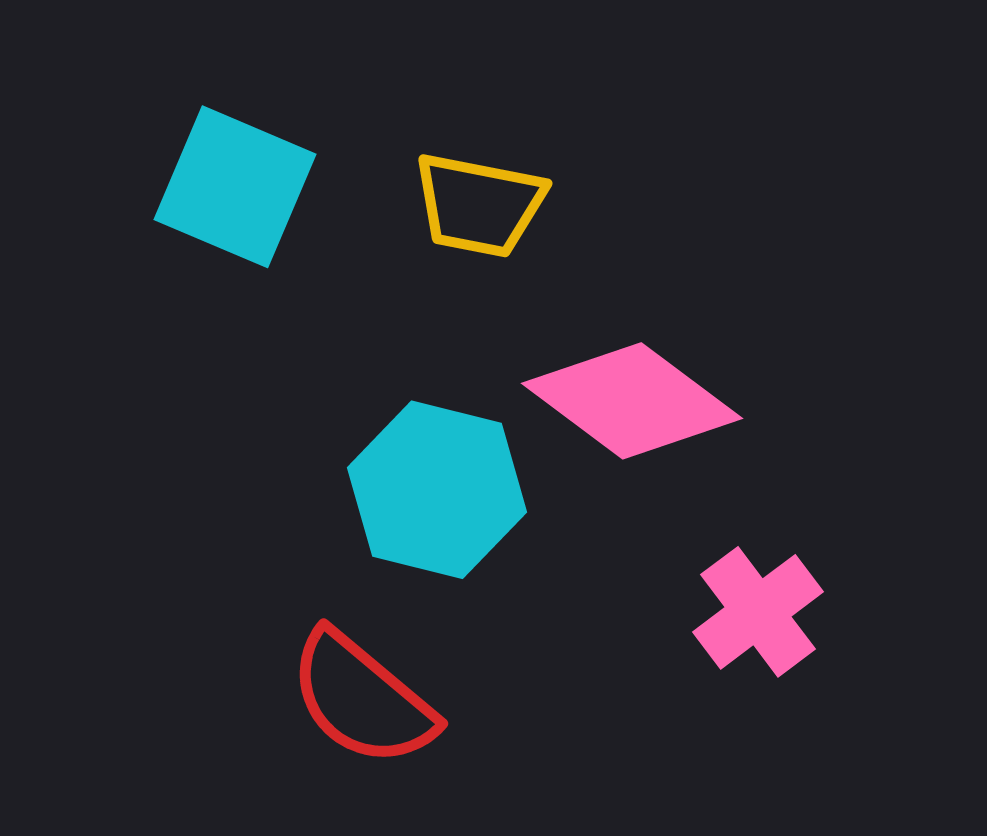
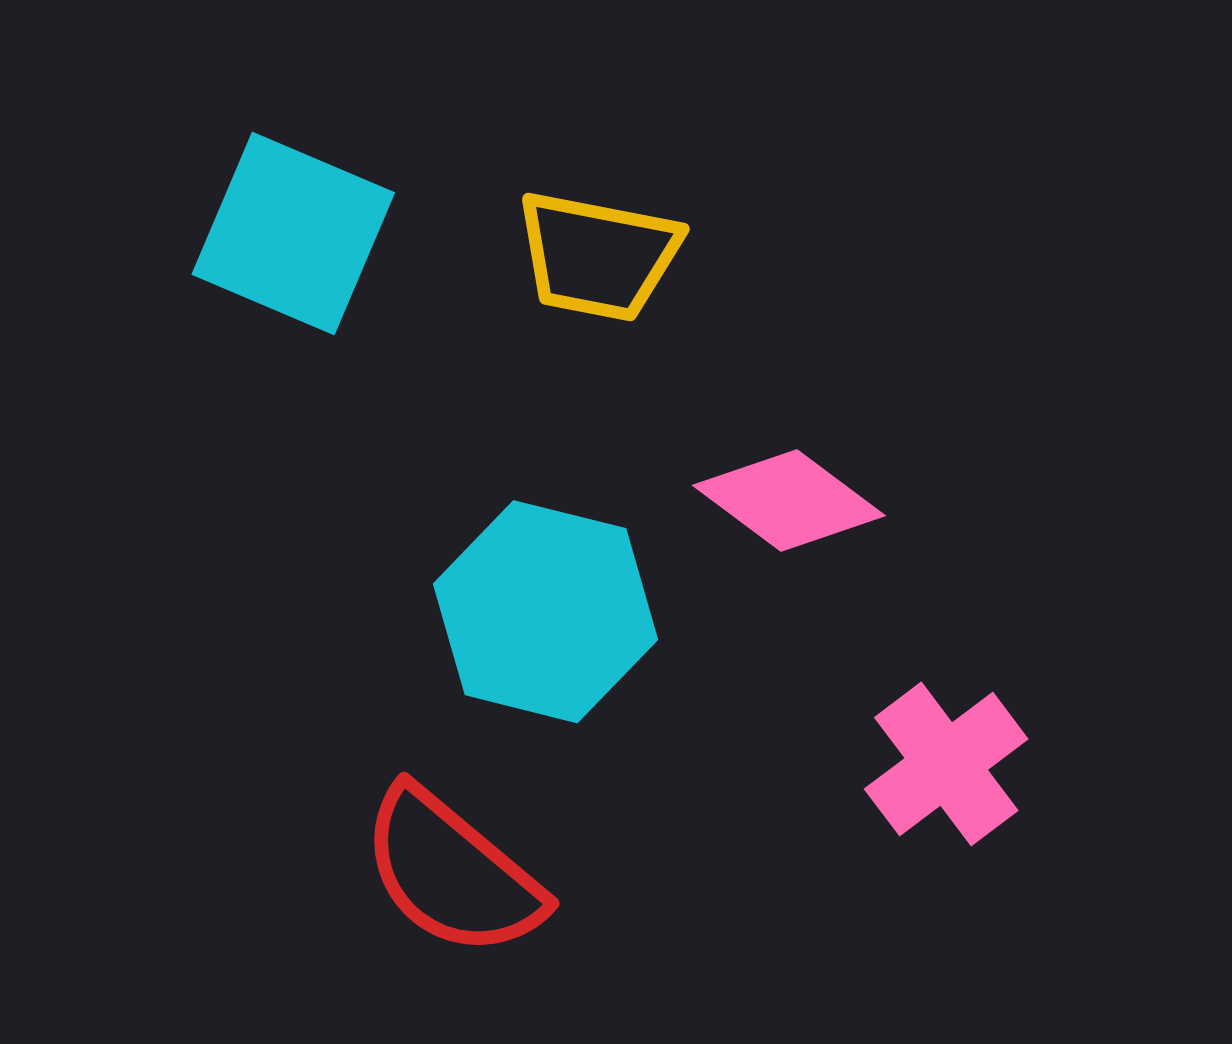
pink diamond: (632, 401) -> (789, 501), size x0.7

